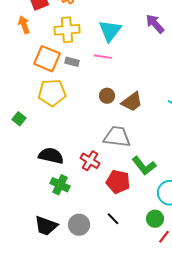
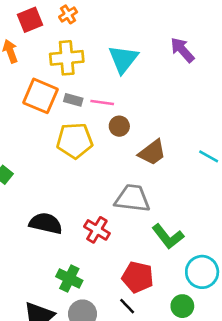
pink line: (103, 57) -> (102, 102), moved
yellow pentagon: (52, 93) -> (75, 141), moved
brown circle: (107, 96) -> (119, 126), moved
red pentagon: (118, 182) -> (138, 277), moved
green cross: (60, 185) -> (69, 278), moved

